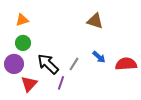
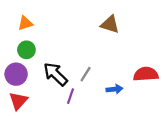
blue arrow: (99, 57) -> (115, 89), moved, turned -48
red triangle: (29, 84) -> (18, 101), moved

